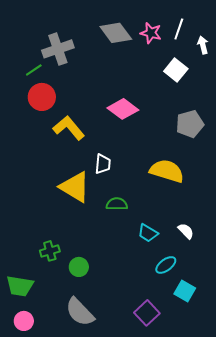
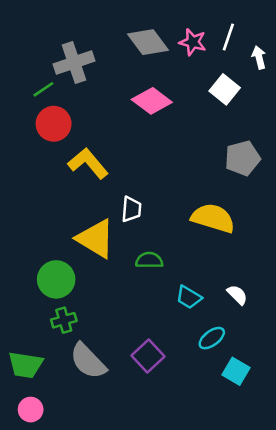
pink diamond: (123, 109) -> (152, 101), moved
green circle: (79, 267) -> (56, 279), moved, size x1.5
gray semicircle: (80, 312) -> (88, 361), moved
purple square: (147, 313) -> (148, 356), moved

